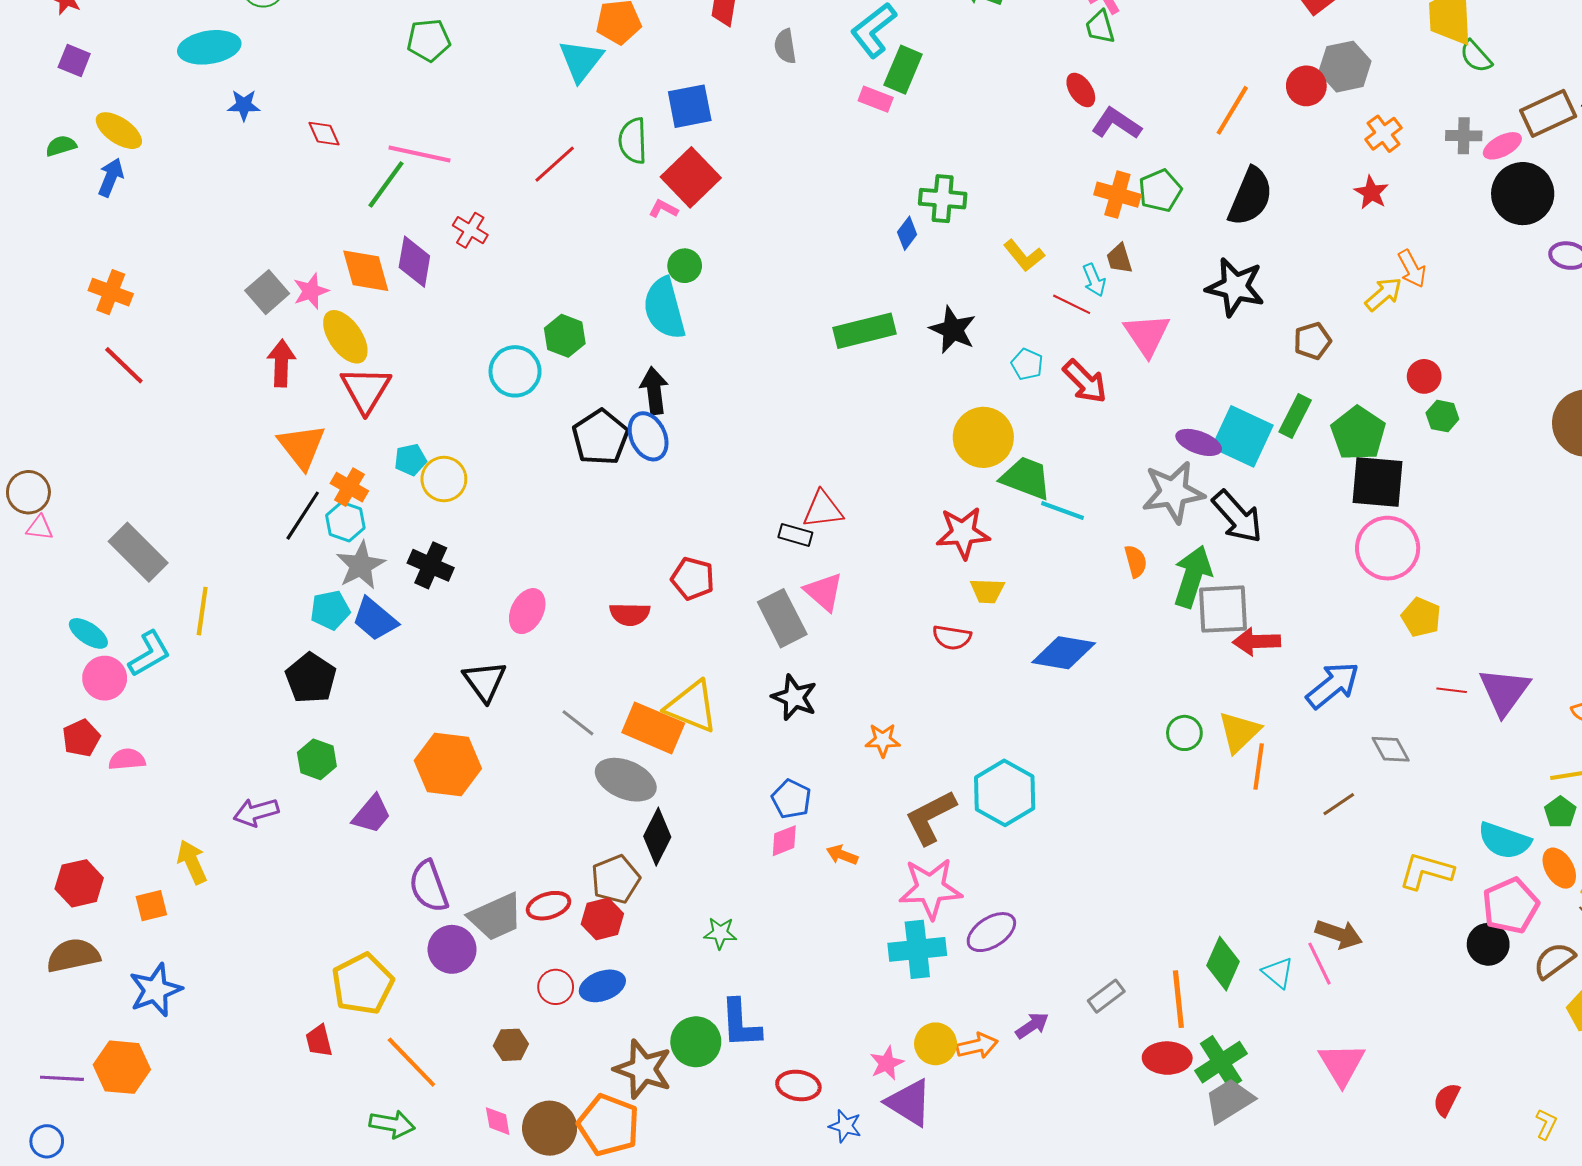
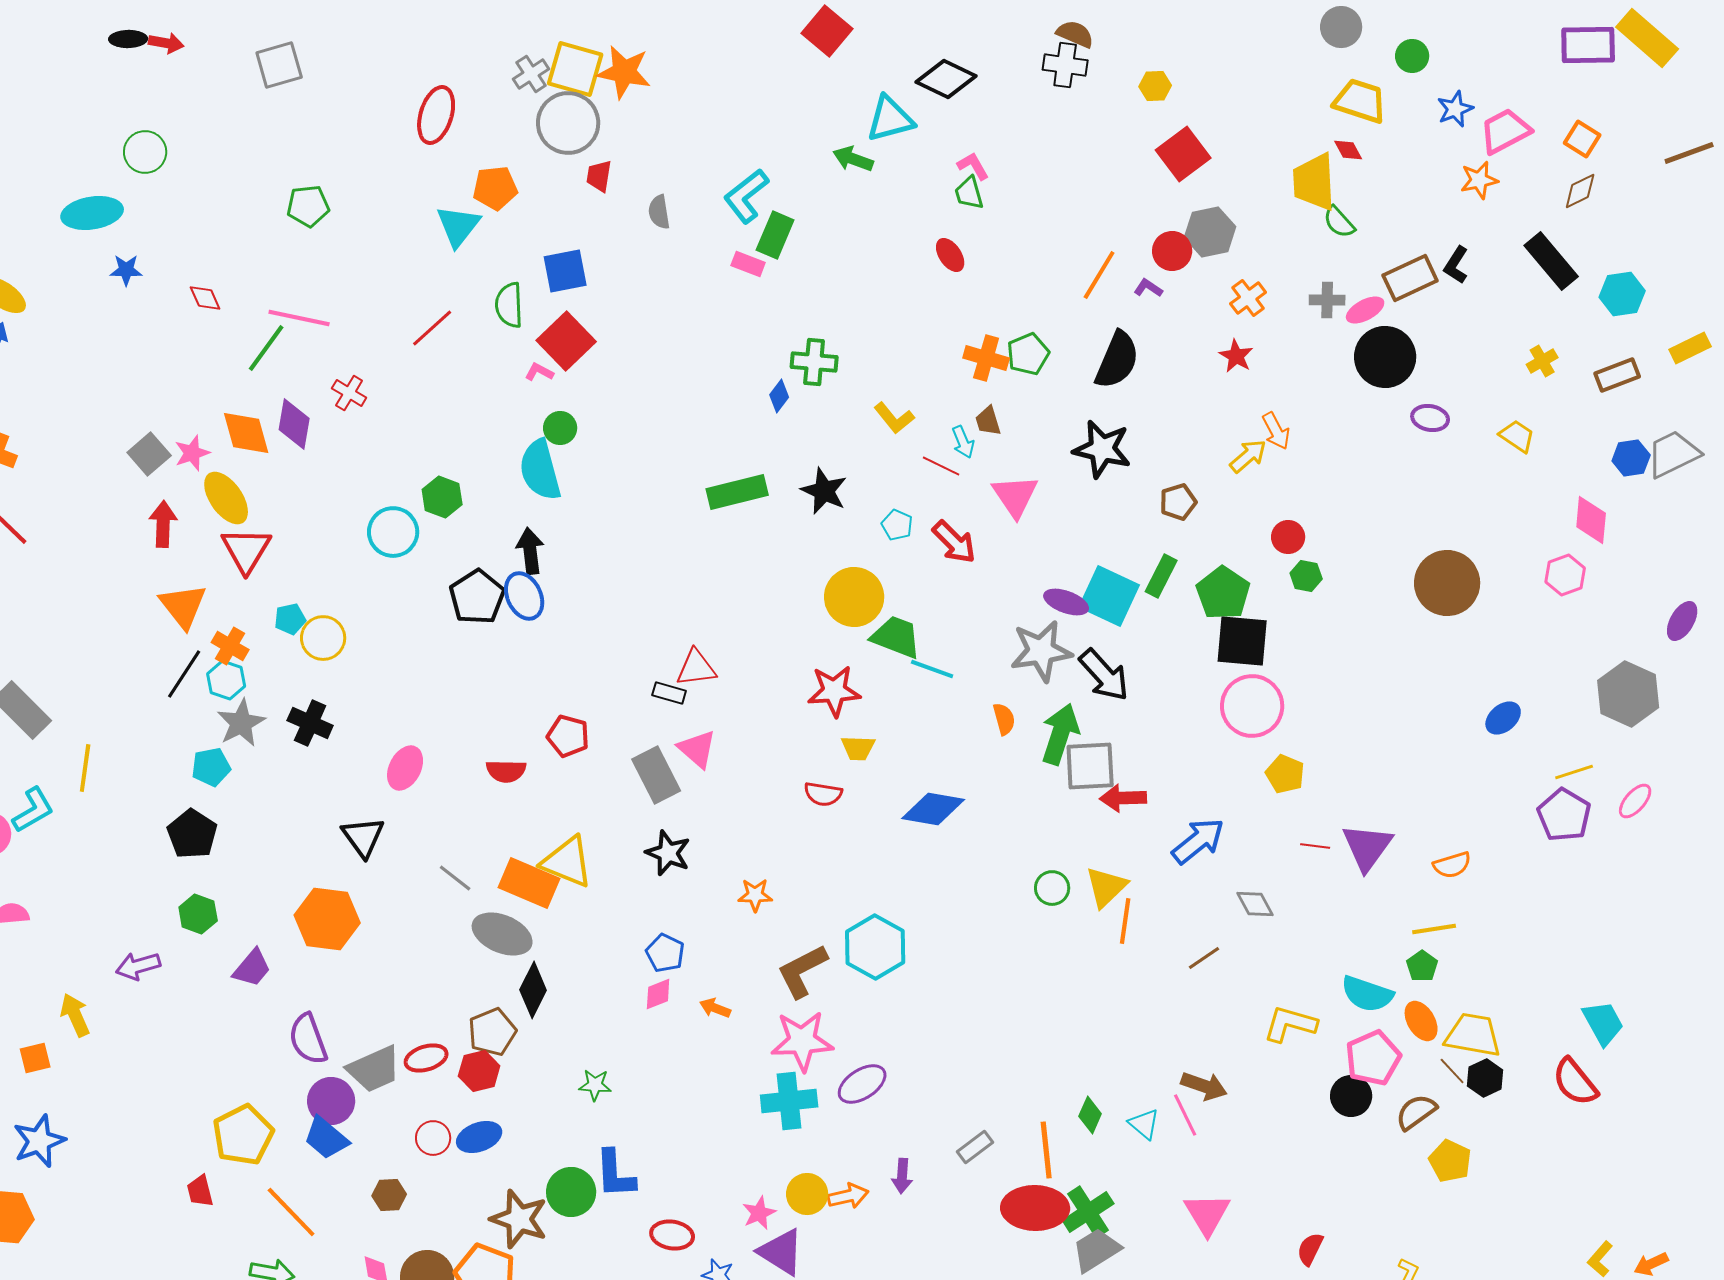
purple L-shape: (1116, 123) -> (1148, 288), moved, size x0.6
blue trapezoid: (375, 619) -> (326, 1138), moved
green diamond: (1223, 964) -> (1090, 1115), size x0.7
purple arrow: (1032, 1026) -> (902, 1176), turned 128
red ellipse: (1167, 1058) -> (1035, 1208), size x1.4

